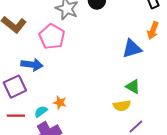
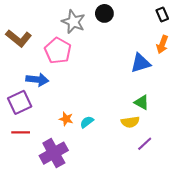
cyan semicircle: (41, 112) -> (87, 122), moved

